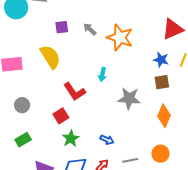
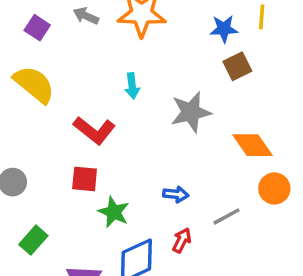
purple square: (62, 27) -> (37, 28), turned -32
red square: (61, 116) -> (85, 179), turned -35
orange diamond: (164, 116) -> (253, 145), moved, turned -40

